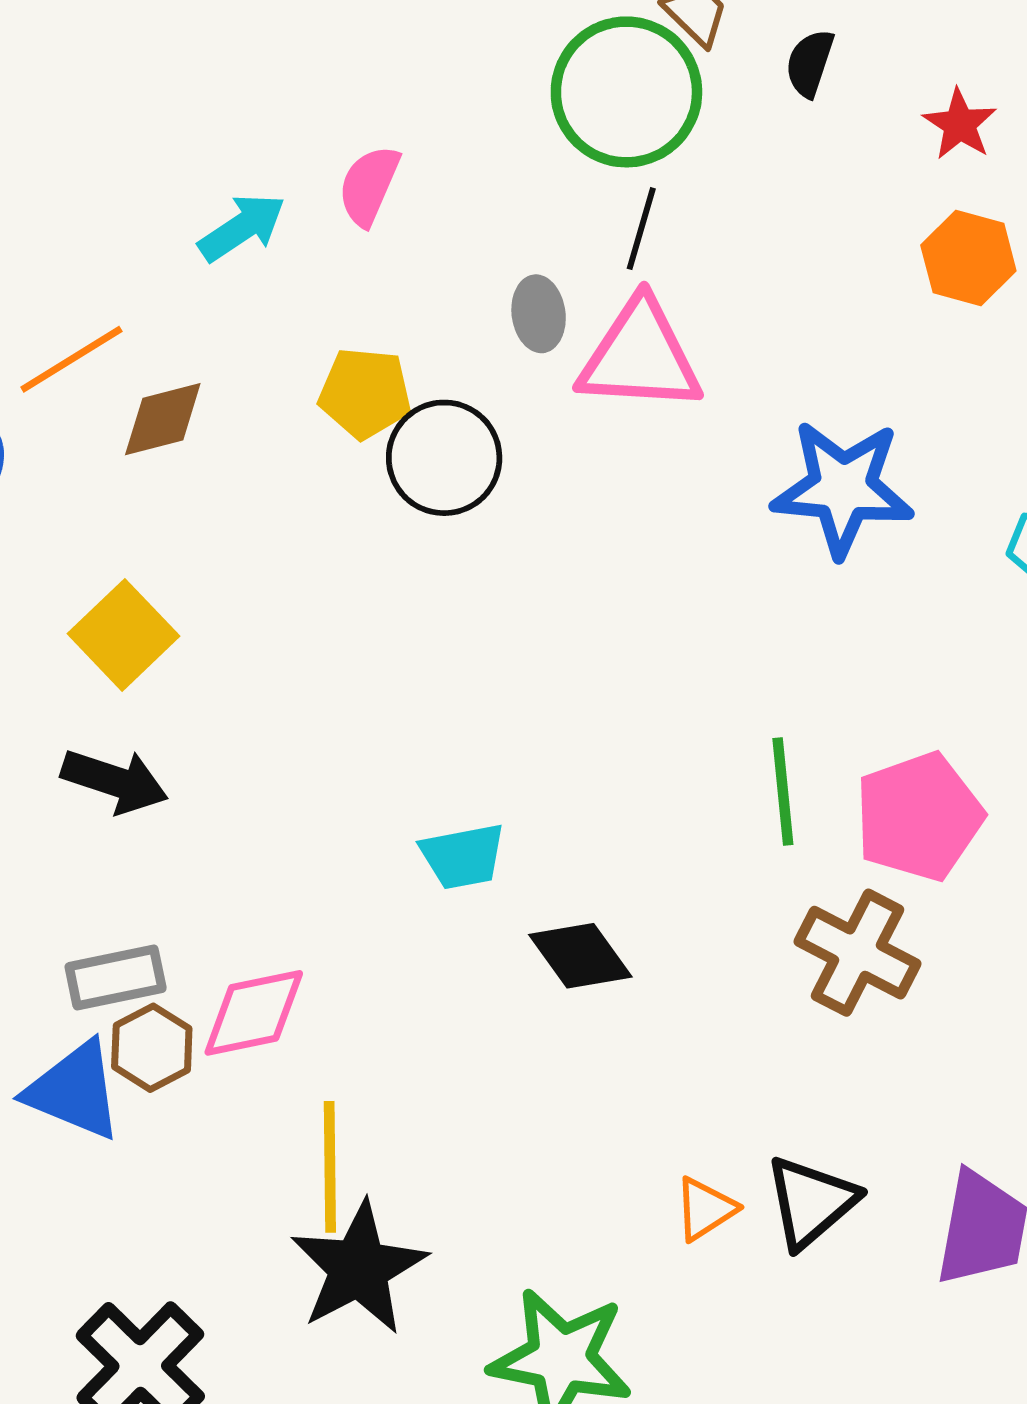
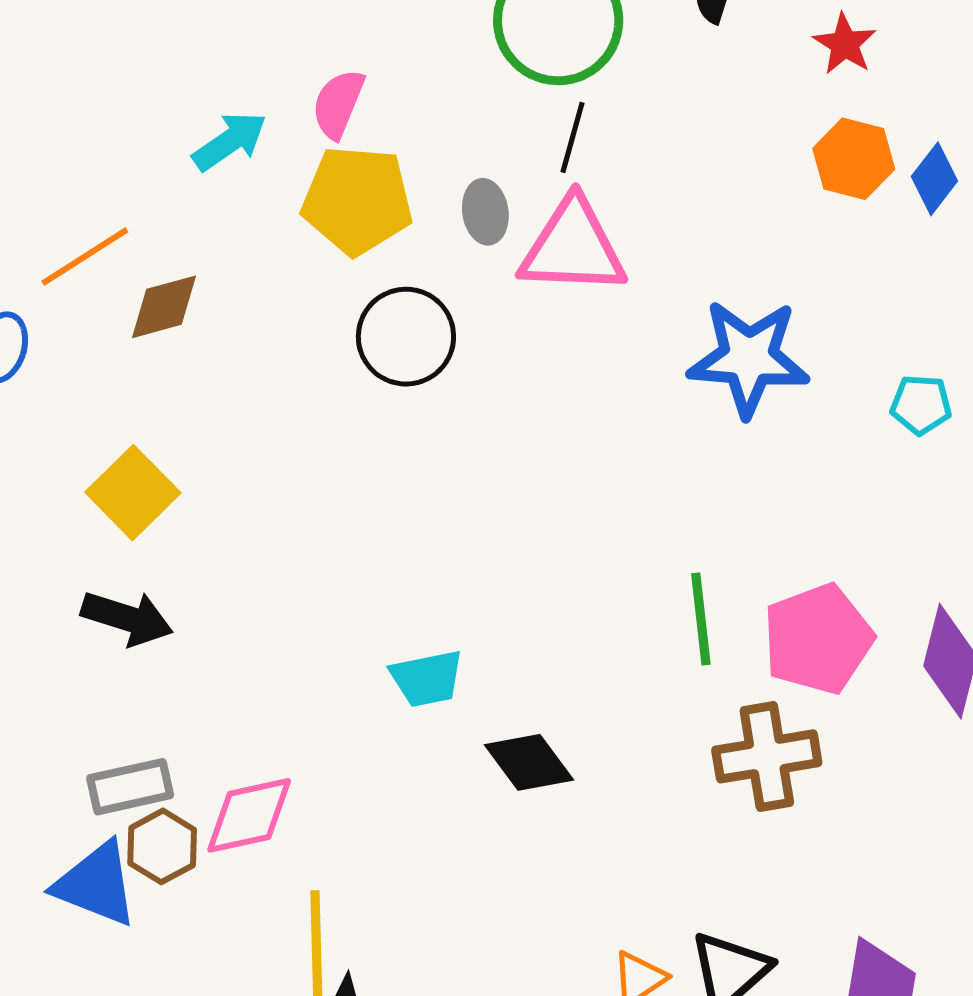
yellow pentagon: (365, 393) -> (357, 200), moved, size x1.4
brown cross: (857, 953) -> (767, 756), turned -36

